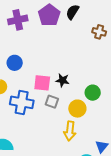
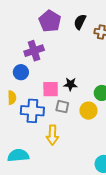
black semicircle: (72, 12) -> (80, 22), moved
purple cross: (18, 20) -> (34, 51), moved
yellow arrow: (70, 131) -> (52, 135), moved

